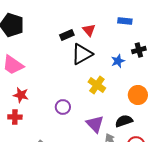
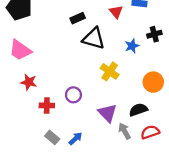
red triangle: (89, 30) -> (116, 12), moved
black triangle: (82, 54) -> (94, 38), turned 45
red cross: (15, 117) -> (47, 105), moved

